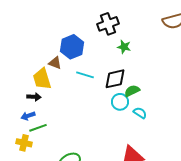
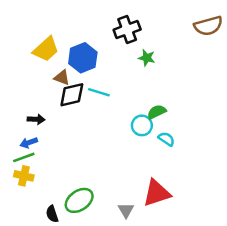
yellow trapezoid: (42, 79) -> (46, 49), moved, turned -115
black diamond: (115, 79) -> (72, 95), moved
green line: (38, 128) -> (24, 157), moved

